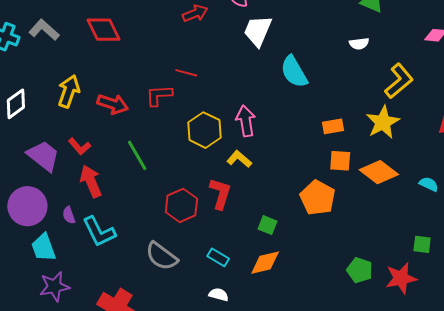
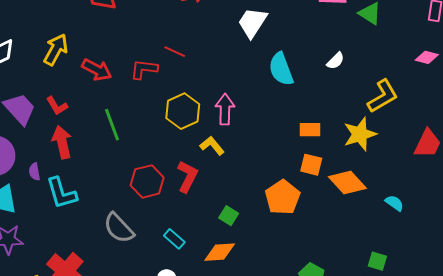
white semicircle: (359, 44) -> (336, 61), moved, turned -48

